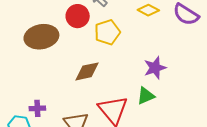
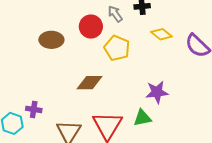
yellow pentagon: (107, 32) -> (117, 48), turned 30
brown ellipse: (41, 37) -> (51, 40), size x0.7

